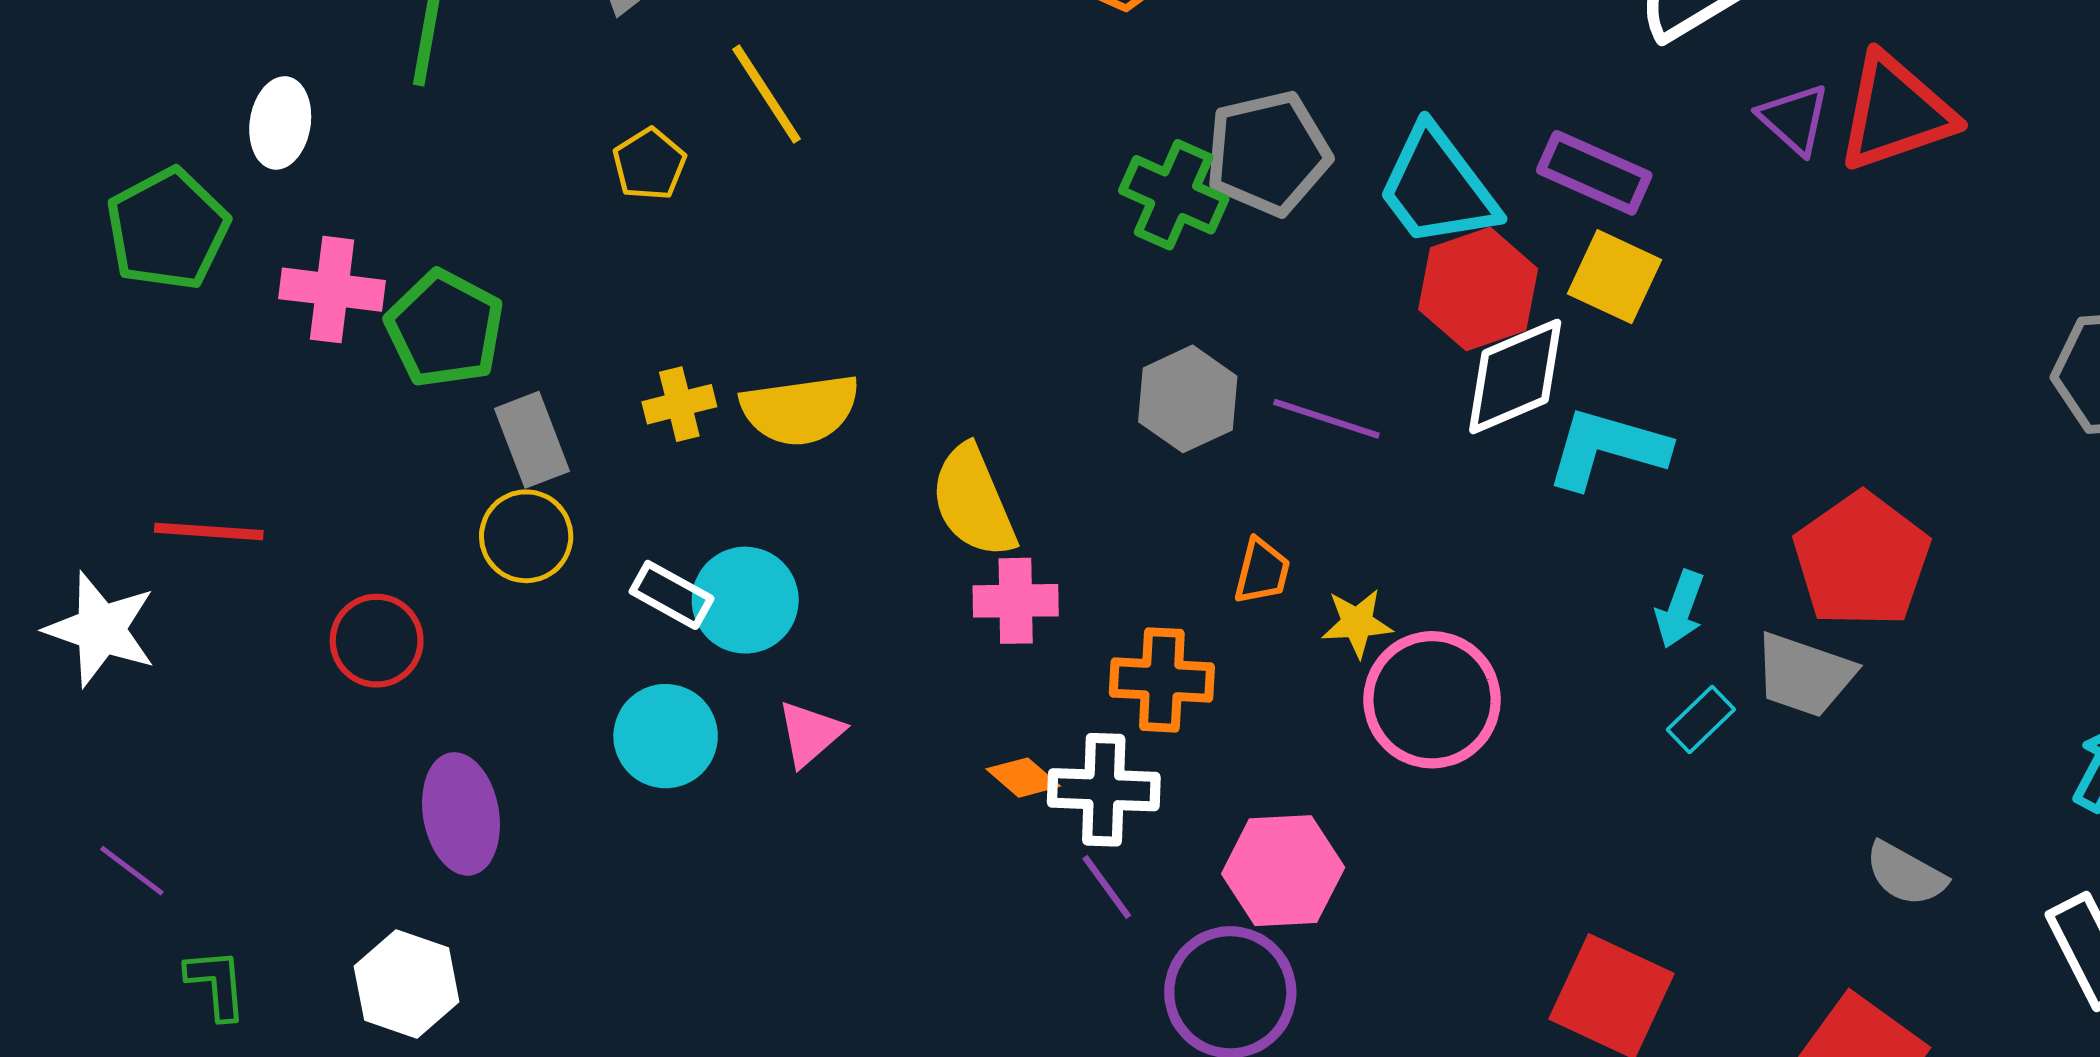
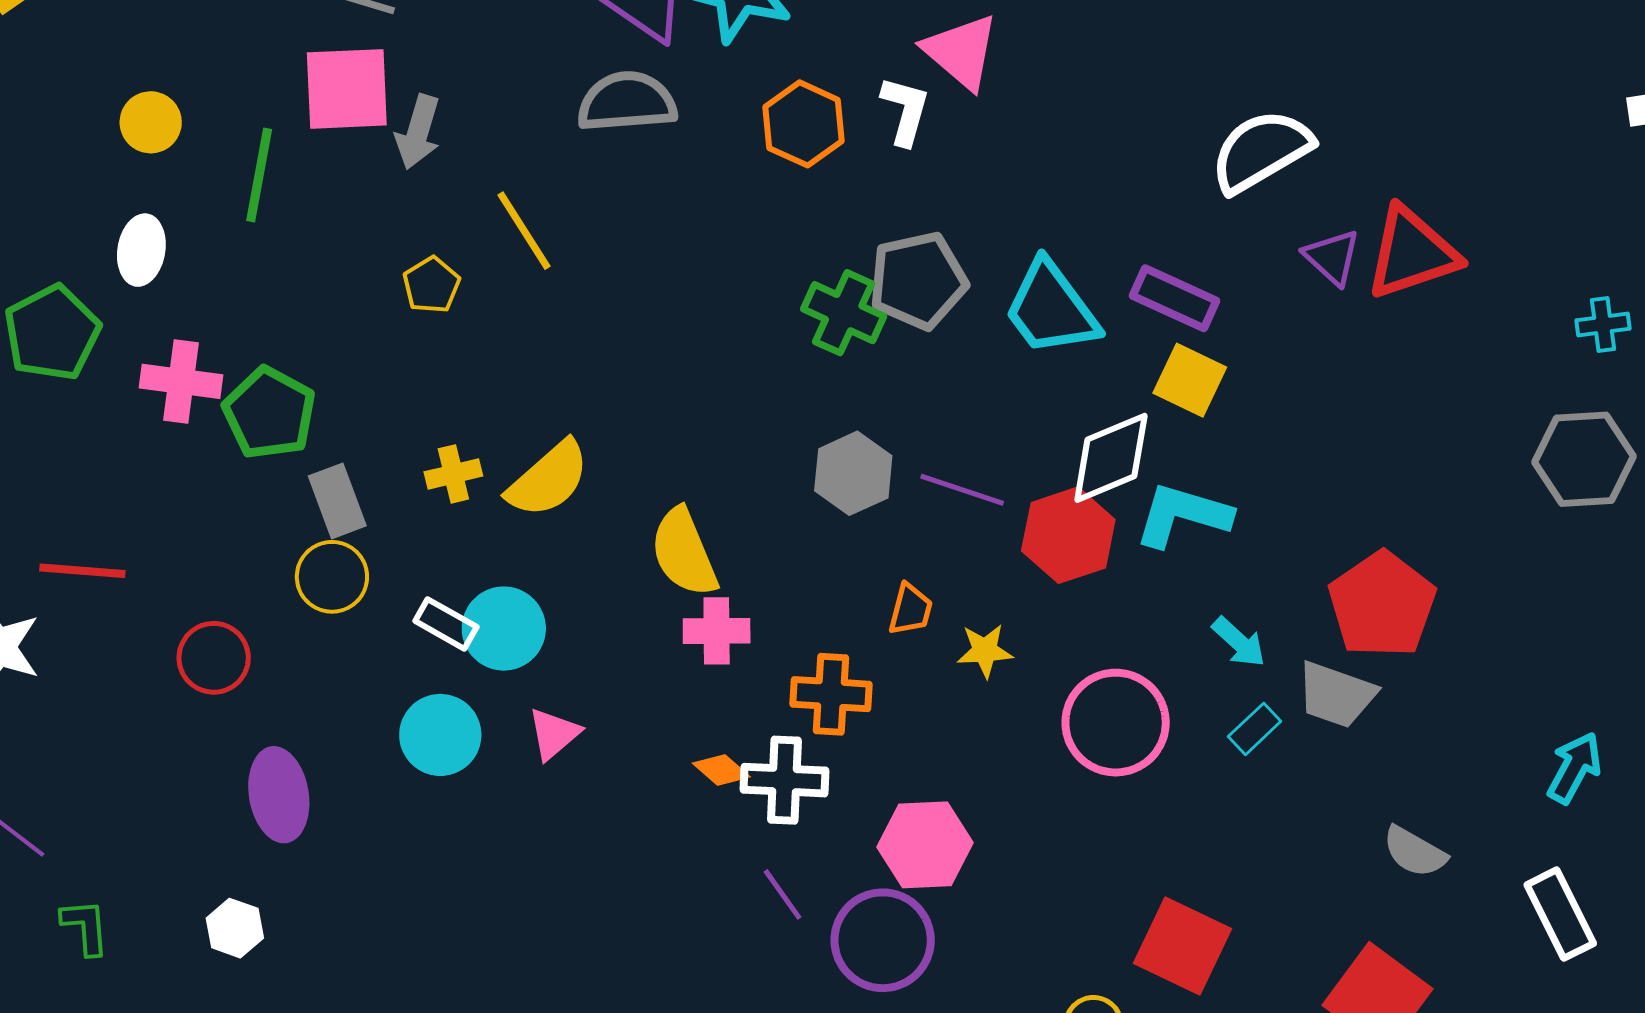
red hexagon: (1478, 289) -> (1068, 535), moved
yellow semicircle: (800, 410) -> (548, 479), turned -34
cyan arrow: (1680, 609) -> (1239, 642), turned -68
pink circle: (1432, 700) -> (1116, 723), moved
purple line: (1107, 887) -> (783, 894), moved
white hexagon: (407, 984) -> (235, 928), size x0.7

